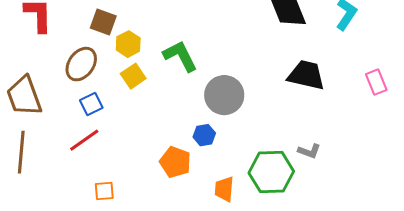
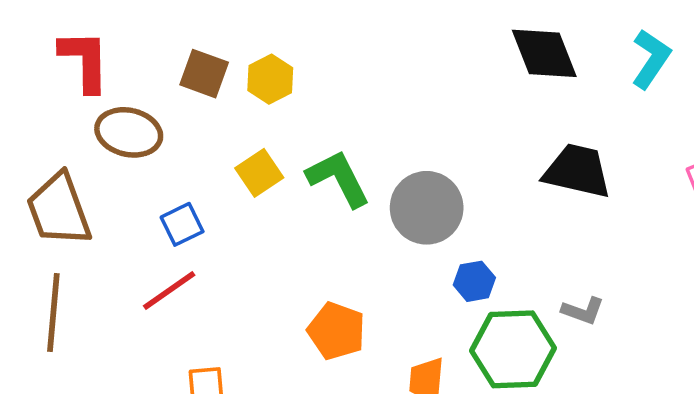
yellow hexagon: (128, 44) -> (270, 79), moved
green L-shape: (180, 56) -> (338, 178), moved
brown ellipse: (81, 64) -> (129, 132), moved, turned 68
blue hexagon: (204, 135) -> (474, 281), moved

